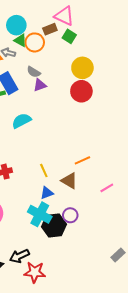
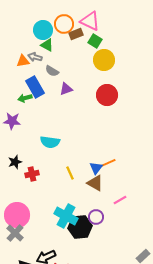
orange circle: (35, 42) -> (64, 24), moved
yellow circle: (82, 68) -> (104, 60), moved
gray semicircle: (34, 72) -> (52, 71), moved
cyan semicircle: (21, 121) -> (50, 142), moved, turned -144
pink line: (107, 188) -> (120, 200), moved
blue triangle: (47, 193) -> (96, 168), moved, turned -32

